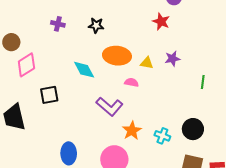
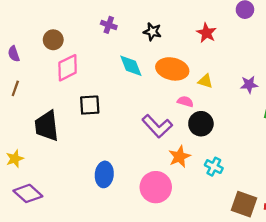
red star: (161, 21) -> (206, 33), moved
purple star: (172, 59) -> (249, 85), moved
cyan diamond: (84, 70) -> (131, 66), moved
black circle: (193, 129) -> (201, 124), moved

